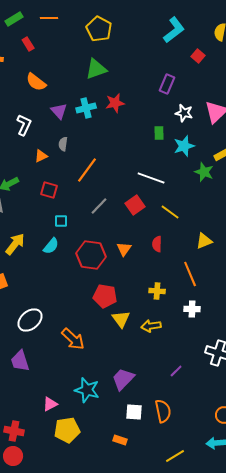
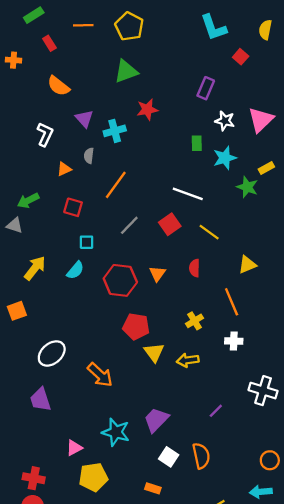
orange line: (49, 18) -> (83, 25), moved
cyan L-shape: (174, 30) -> (214, 27), turned 108
cyan cross: (86, 108) -> (115, 131), moved
yellow cross: (157, 291) -> (194, 321), turned -35
white square: (134, 412) -> (169, 457), turned 30

